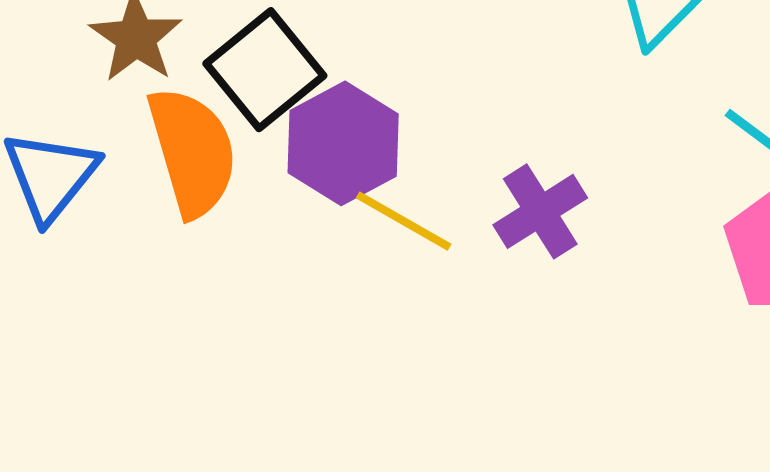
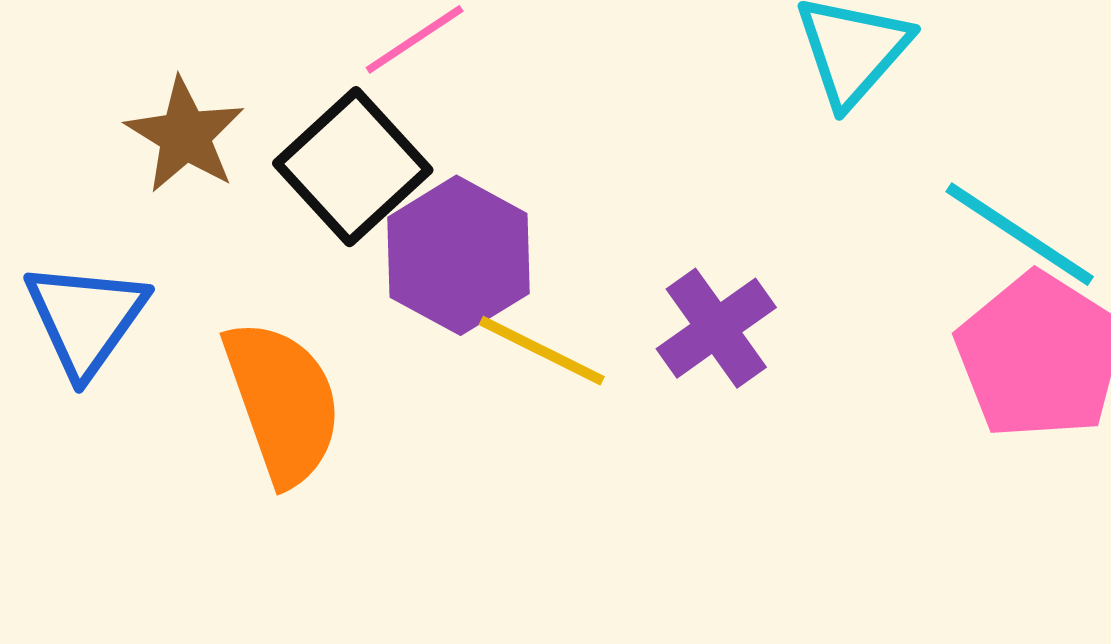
orange semicircle: (192, 152) -> (283, 402), moved

